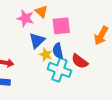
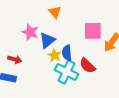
pink star: (25, 18) -> (30, 32), moved
pink square: (61, 26) -> (93, 31), moved

